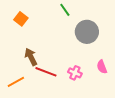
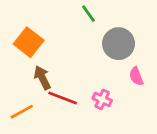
orange square: (21, 19) -> (29, 42), moved, size x1.5
pink semicircle: (102, 67) -> (136, 76), moved

